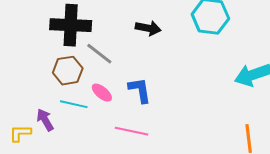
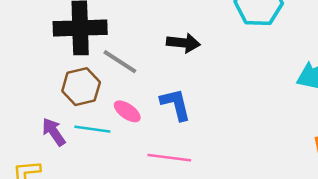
black arrow: (148, 28) -> (183, 43), moved
purple arrow: (45, 120) -> (54, 132), moved

